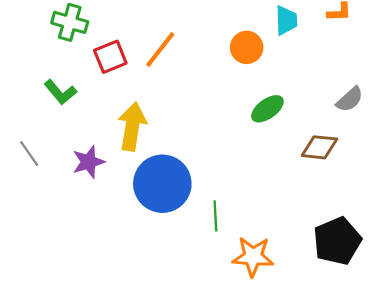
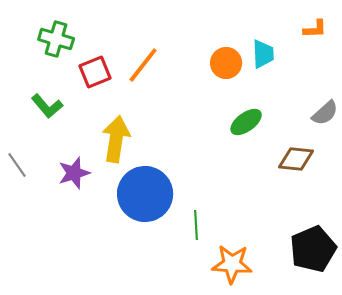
cyan trapezoid: (286, 20) -> (263, 54), moved

